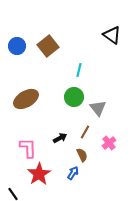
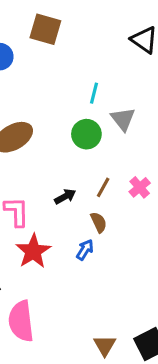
brown square: (48, 46) -> (45, 29), moved, turned -35
gray triangle: (98, 108) -> (123, 119), moved
pink cross: (109, 143) -> (140, 187), moved

